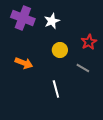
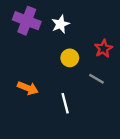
orange arrow: (24, 63) -> (28, 88), moved

